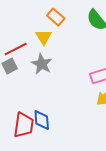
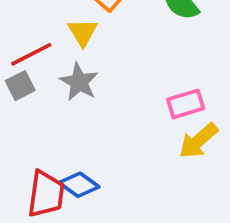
blue diamond: (42, 120) -> (79, 185), turned -50

